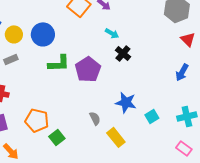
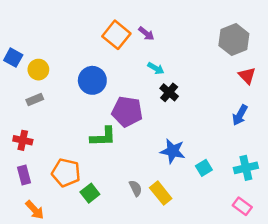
blue circle: (43, 34) -> (92, 80), moved
green L-shape: (59, 63) -> (103, 137), moved
purple pentagon: (88, 69) -> (127, 112), turned -30
gray semicircle: (95, 118) -> (136, 188), moved

